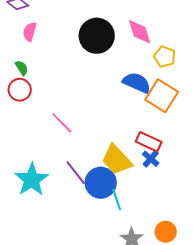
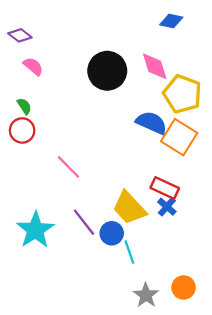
pink semicircle: (30, 32) -> (33, 66), turned 114
yellow pentagon: (165, 57) -> (182, 94), size x1.6
blue circle: (101, 183) -> (112, 233), size x0.7

